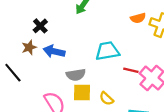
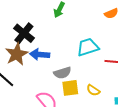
black cross: (40, 26) -> (24, 33), size x1.5
brown star: (29, 47) -> (17, 54), size x1.6

